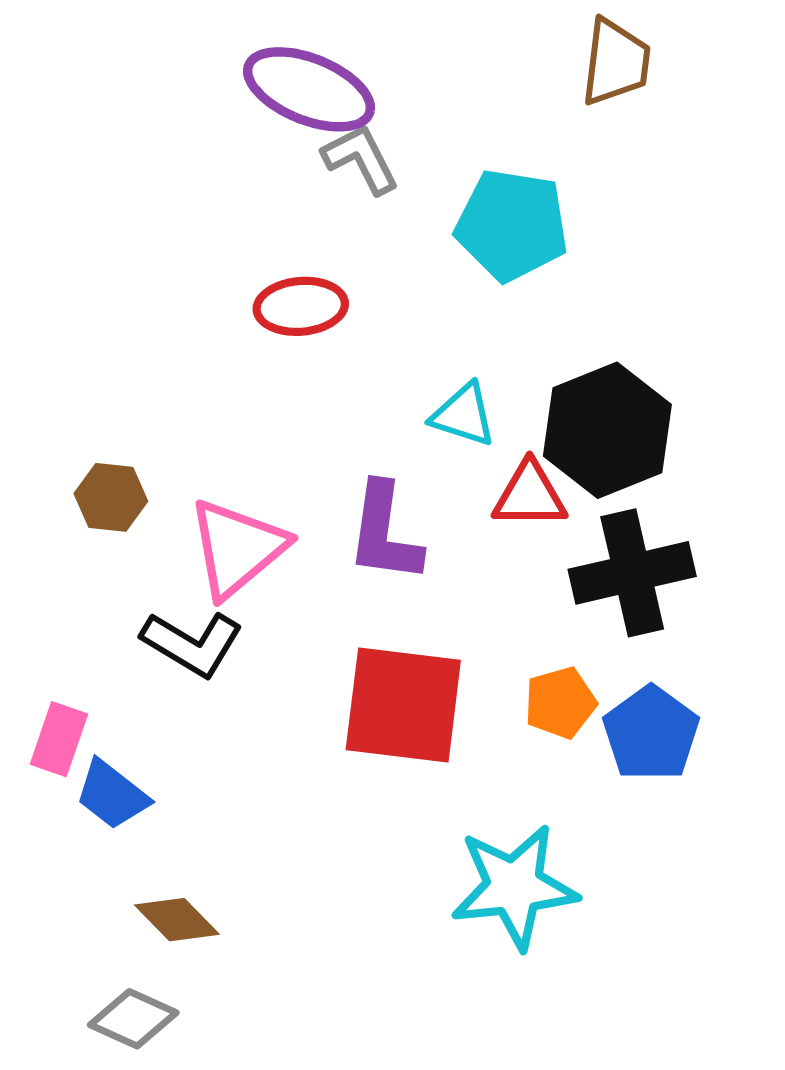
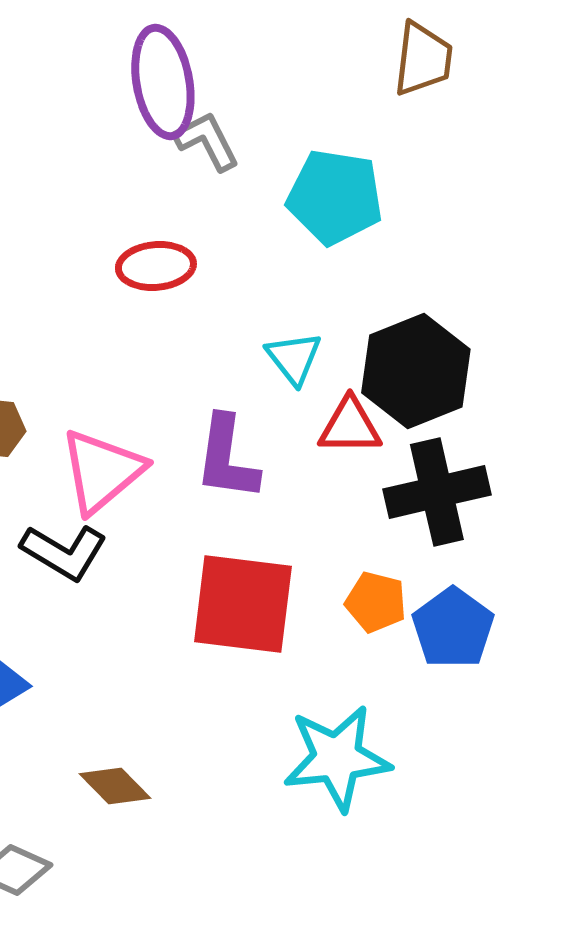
purple ellipse: (309, 89) -> (163, 82), turned 58
cyan triangle: (463, 415) -> (294, 358), turned 34
orange pentagon: (560, 703) -> (376, 602), turned 30
brown diamond: (177, 920) -> (115, 786), moved

